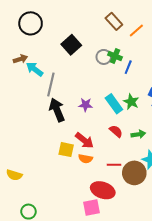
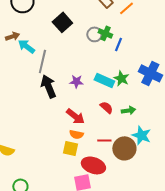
cyan rectangle: (114, 104) -> (104, 80), turned -30
yellow square: (66, 150) -> (70, 148), moved

